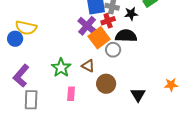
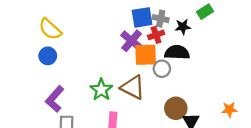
yellow semicircle: (26, 28) -> (50, 29), moved, turned 30
orange square: (99, 38) -> (146, 55), turned 35
brown triangle: (88, 66) -> (133, 87), size x1.6
brown circle: (106, 84) -> (176, 108), moved

